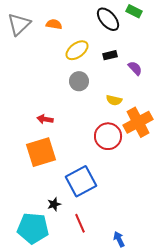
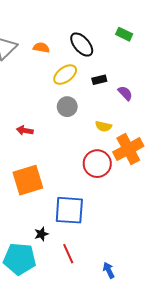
black ellipse: (108, 19) -> (82, 45), moved
red arrow: (45, 119) -> (25, 130), moved
blue square: (81, 181) -> (69, 210), turned 32

